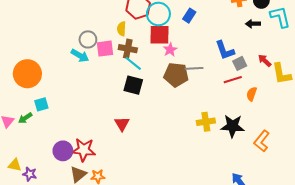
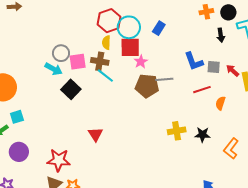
black arrow: (253, 24) -> (221, 35), turned -96
yellow semicircle: (122, 29) -> (106, 43), moved
gray square: (240, 63) -> (214, 67), moved, turned 32
black square: (133, 85) -> (71, 89), moved, turned 30
black star: (232, 126) -> (203, 135), size x0.7
purple circle: (63, 151) -> (19, 152), moved

